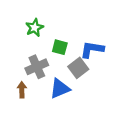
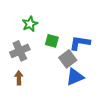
gray cross: (37, 67) -> (20, 51), moved
blue triangle: (60, 89) -> (75, 77), moved

